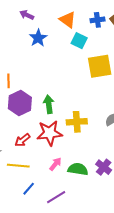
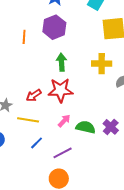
purple hexagon: (20, 103) -> (54, 27), moved
yellow cross: (77, 122) -> (102, 64), moved

